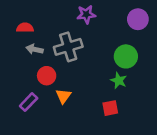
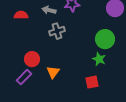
gray cross: (68, 47) -> (57, 31), size x0.7
gray arrow: (35, 49) -> (49, 10), moved
red circle: (47, 76) -> (32, 59), moved

